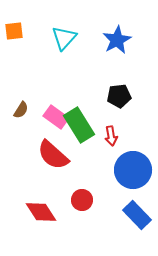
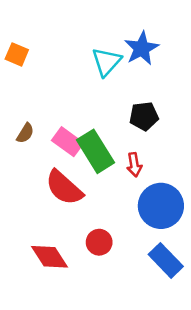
orange square: (14, 31) -> (17, 54), moved, turned 30
cyan triangle: (64, 38) -> (106, 62), moved

